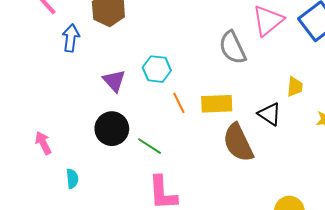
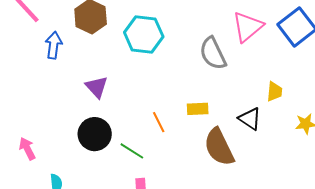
cyan hexagon: (157, 69) -> (144, 35), moved, size x1.4
orange line: (179, 103) -> (159, 122), moved
yellow rectangle: (217, 104) -> (198, 109), size x0.7

